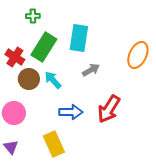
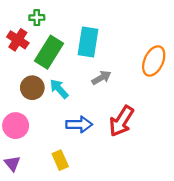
red cross: (15, 57) -> (18, 40), moved
yellow rectangle: (54, 144) -> (60, 160), size x0.7

